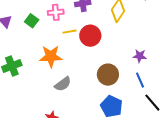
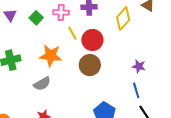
yellow line: (70, 32) -> (72, 33), turned 64
brown circle: (108, 75) -> (90, 65), moved
gray semicircle: (63, 84) -> (42, 84), moved

